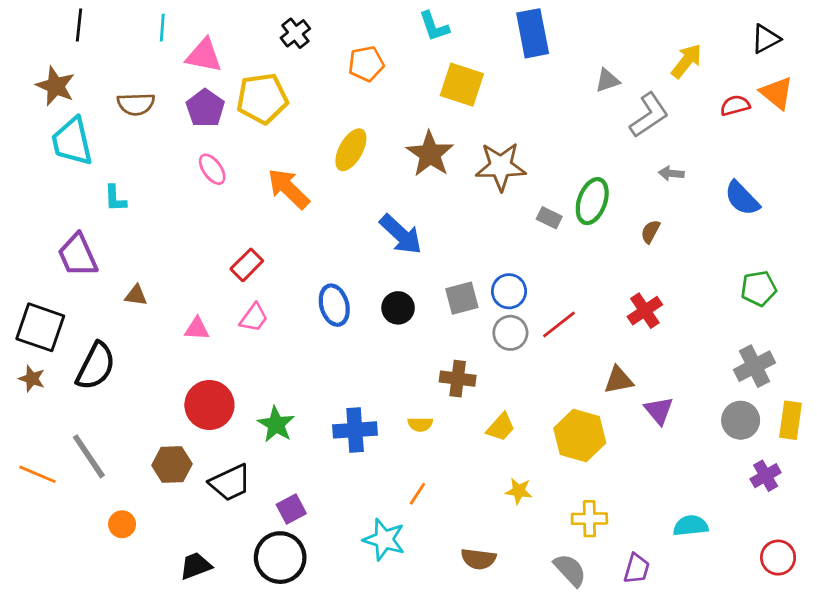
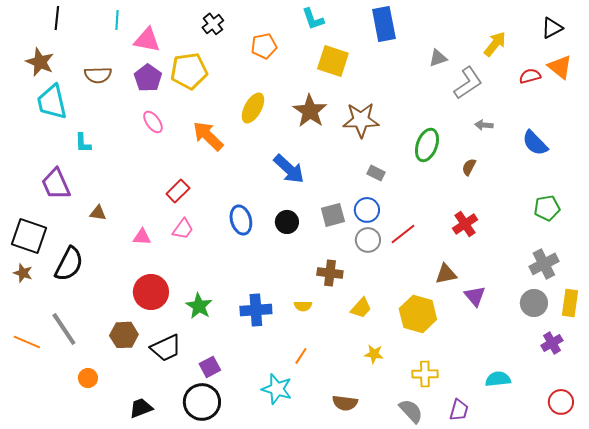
gray rectangle: (549, 218) -> (376, 173), moved

